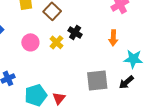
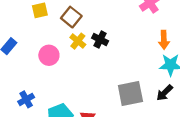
orange arrow: (113, 38) -> (164, 40), moved
yellow cross: (56, 42) -> (78, 41), moved

